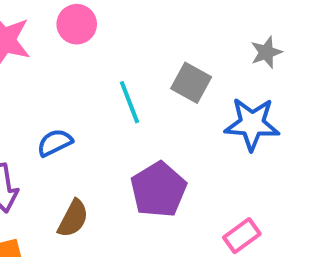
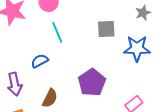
gray square: (191, 83) -> (106, 29), turned -30
cyan line: (129, 102) -> (57, 32), moved

